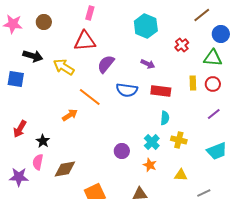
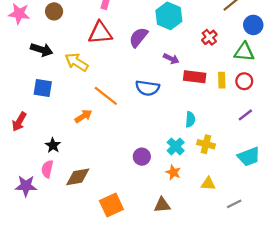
purple semicircle: (106, 64) -> (138, 37), moved
blue square: (16, 79) -> (43, 88), moved
red rectangle: (161, 91) -> (195, 77), moved
red arrow: (20, 129) -> (19, 122), moved

